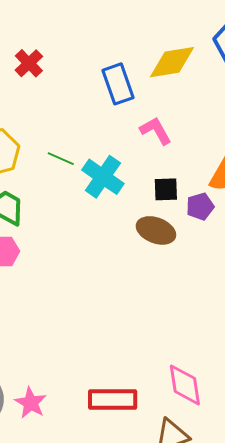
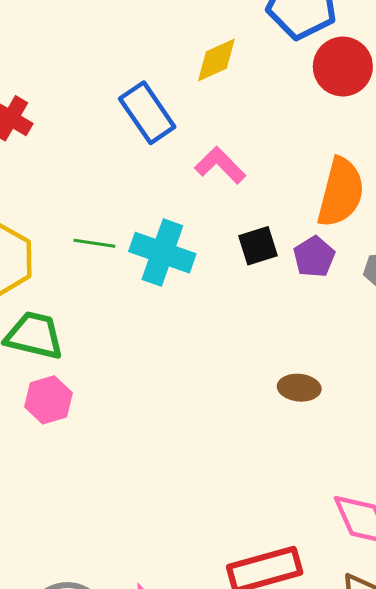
yellow diamond: (172, 62) -> (216, 60), size x0.7
brown ellipse: (156, 230) -> (299, 388), moved, size x0.7

